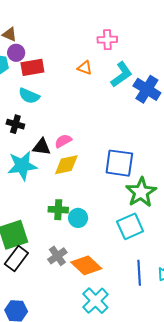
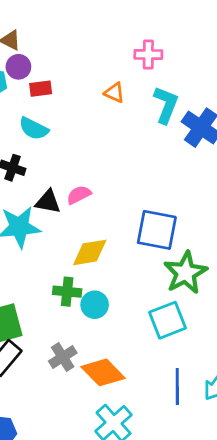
red rectangle: (32, 67) -> (41, 89), size x0.7
cyan L-shape: (121, 74) -> (166, 105), turned -36
yellow diamond: (66, 165) -> (90, 252), moved

